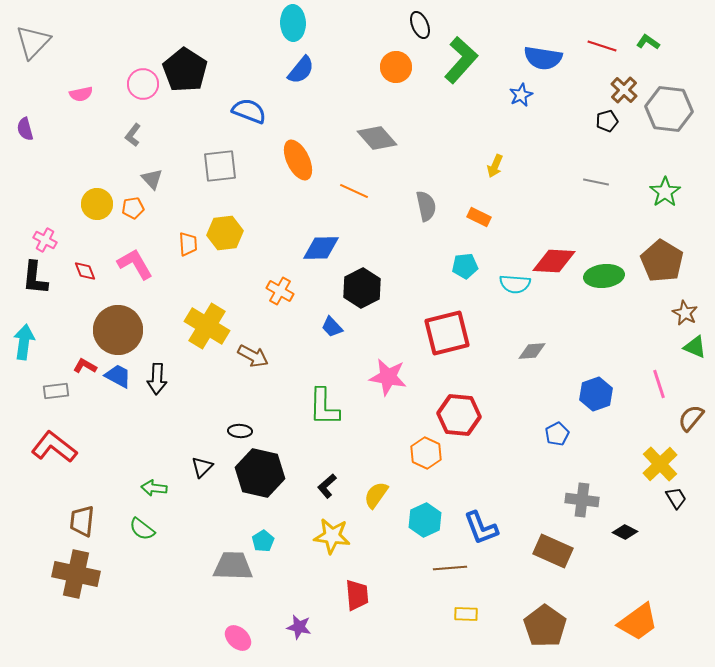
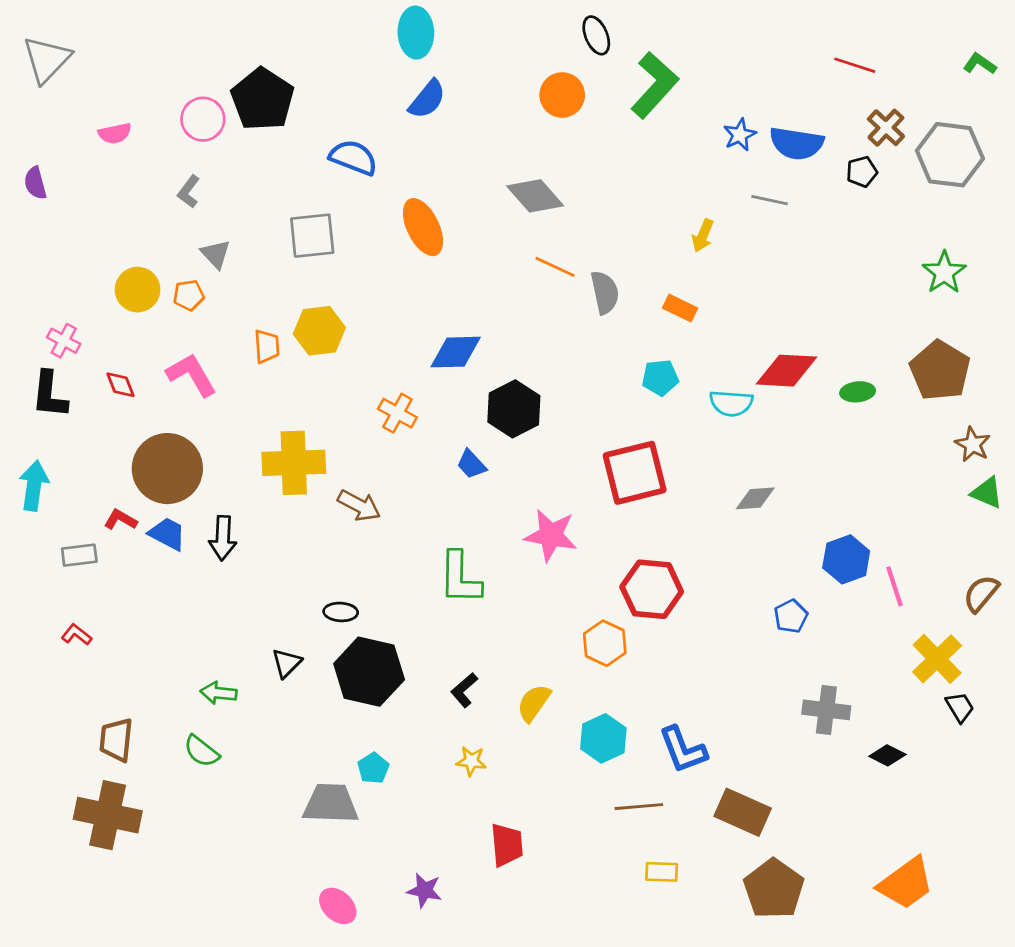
green L-shape: (648, 42) -> (980, 64), moved
blue semicircle: (543, 58) -> (797, 143), moved
gray line: (596, 182) -> (770, 200), moved
orange line: (354, 191) -> (555, 267), moved
green ellipse: (604, 276) -> (858, 392), size x0.6
yellow cross: (207, 326) -> (294, 463), turned -33
pink line: (659, 384) -> (895, 586), moved
red L-shape: (54, 447) -> (76, 635), size x0.5
yellow star: (332, 536) -> (471, 761), size x0.6
brown rectangle: (553, 551) -> (743, 812), moved

